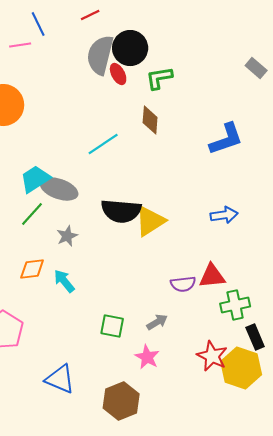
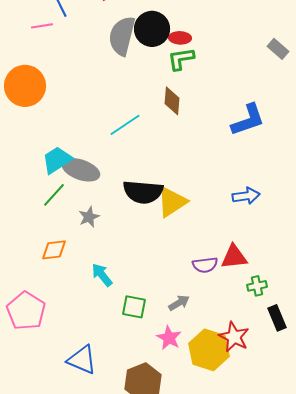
red ellipse: (118, 74) -> (180, 38), moved, turned -60
cyan arrow: (64, 281) -> (102, 275), moved
green cross: (235, 305) -> (257, 286), size x0.7
yellow hexagon: (241, 368) -> (209, 350), moved

